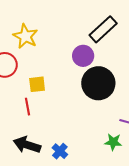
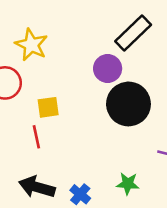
green star: (113, 142) -> (128, 184), moved

